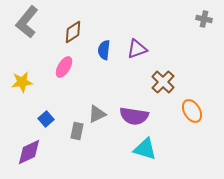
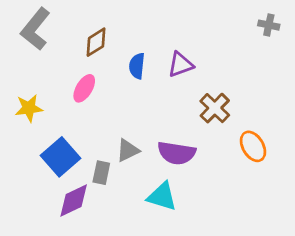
blue square: (46, 119) -> (60, 157), size x1.8
cyan triangle: (145, 149) -> (162, 196), moved
purple diamond: (29, 152) -> (74, 200), moved

